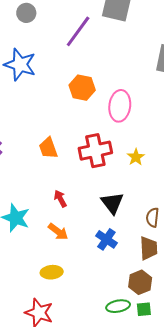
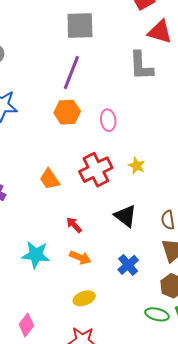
purple line: (78, 31) -> (71, 72), moved
pink ellipse: (120, 106) -> (108, 120), size x0.7
blue cross: (106, 239) -> (128, 265), moved, turned 30
green ellipse: (118, 306) -> (157, 314), turned 40

